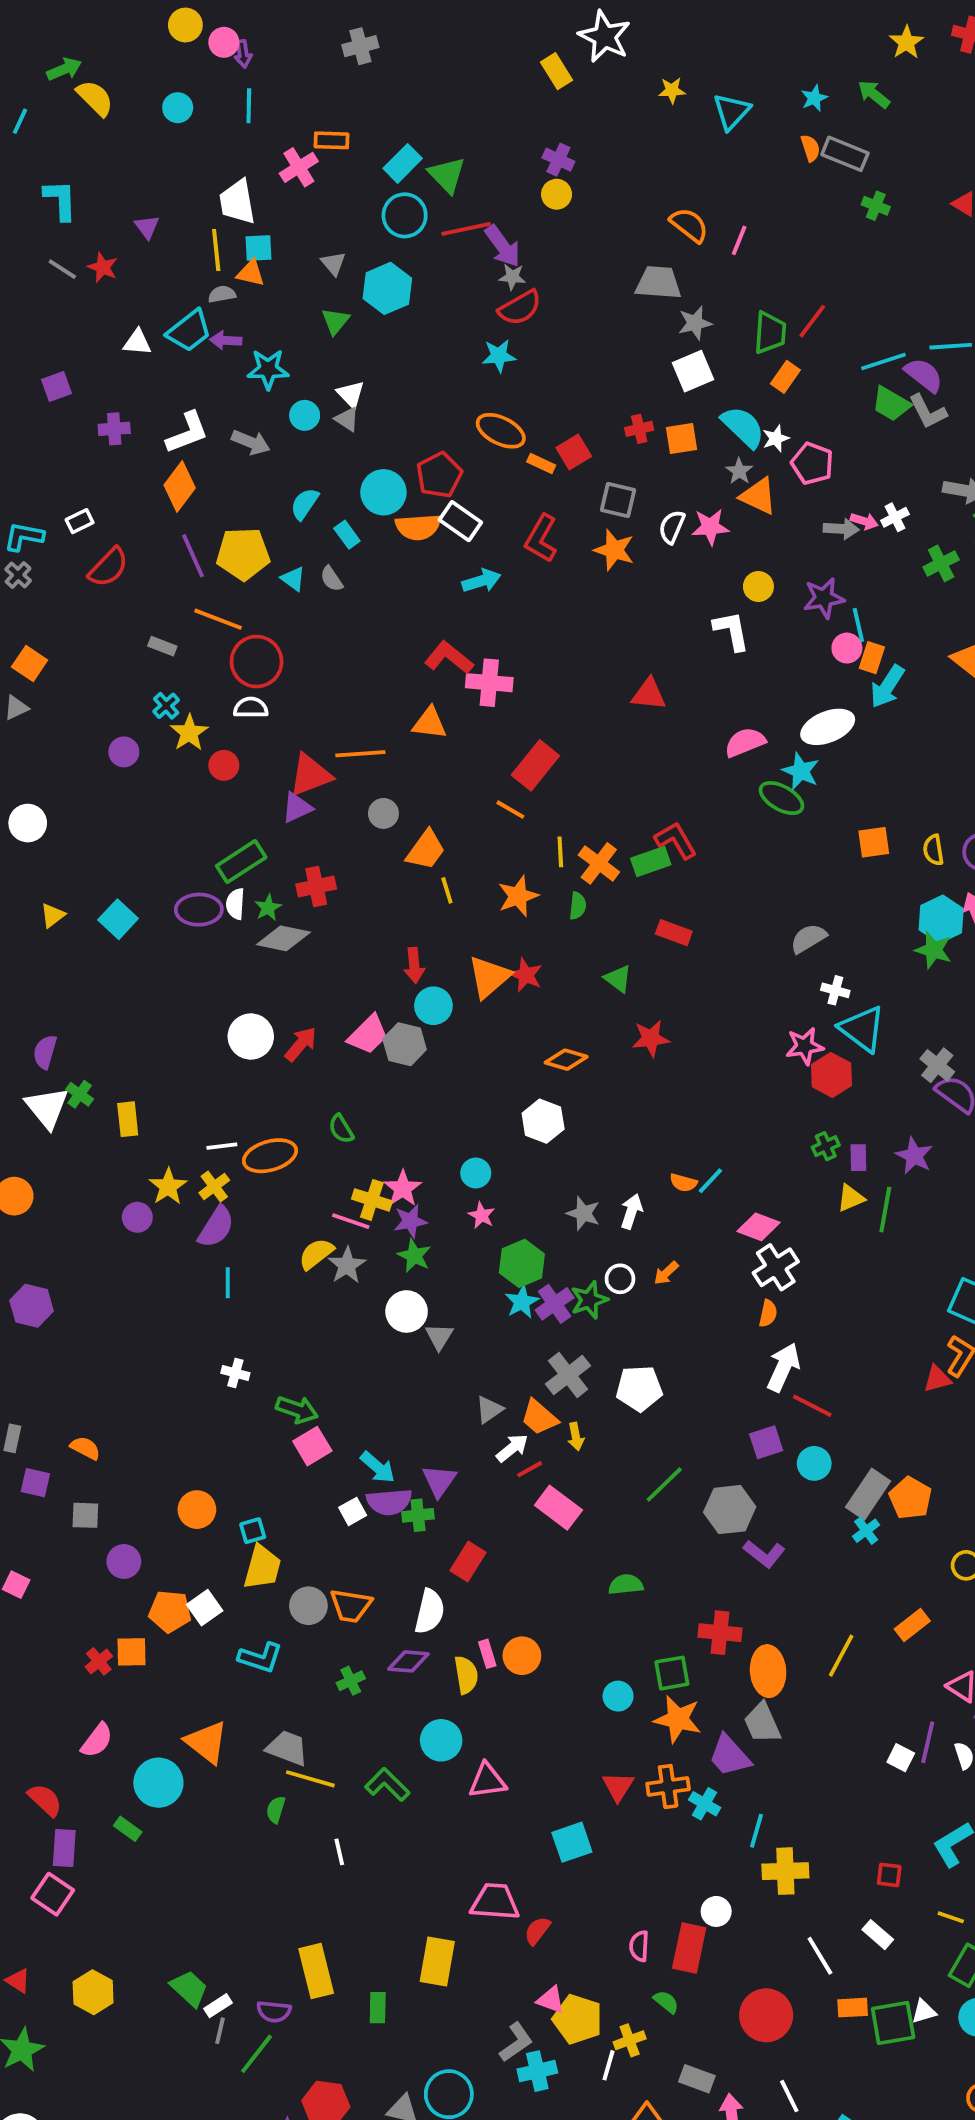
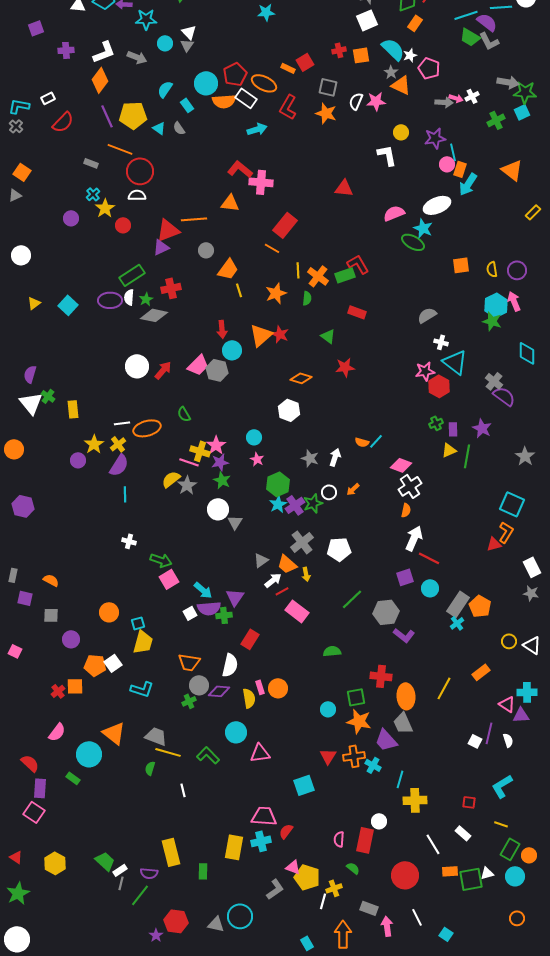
gray triangle: (347, 419) -> (187, 45), turned 32
orange ellipse: (501, 431) -> (264, 83), moved
gray circle: (308, 1606) -> (199, 685), moved
cyan cross: (537, 2071) -> (261, 841), moved

